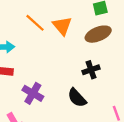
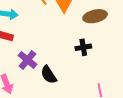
black semicircle: (77, 98) -> (49, 75), moved

